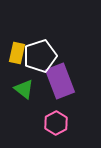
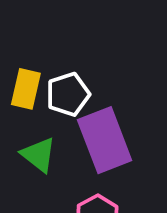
white pentagon: (40, 56) -> (68, 94), size x0.7

